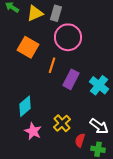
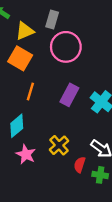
yellow triangle: (35, 13) -> (25, 31), moved
orange line: (52, 65) -> (30, 91), moved

